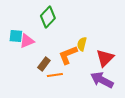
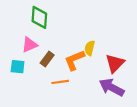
green diamond: (48, 17) -> (39, 17), moved, turned -40
cyan square: (16, 36) -> (18, 67), moved
brown rectangle: (44, 64) -> (47, 59), moved

